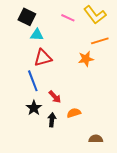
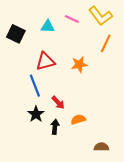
black square: (27, 17) -> (16, 34), moved
cyan triangle: (37, 35) -> (48, 26), moved
orange line: (100, 41) -> (106, 43), turned -48
orange star: (86, 59) -> (79, 64), moved

